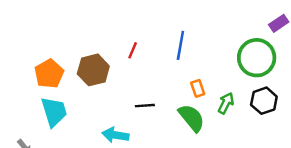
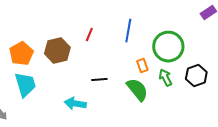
green circle: (257, 58) -> (168, 47), moved
green arrow: (226, 103) -> (165, 78), turned -54

